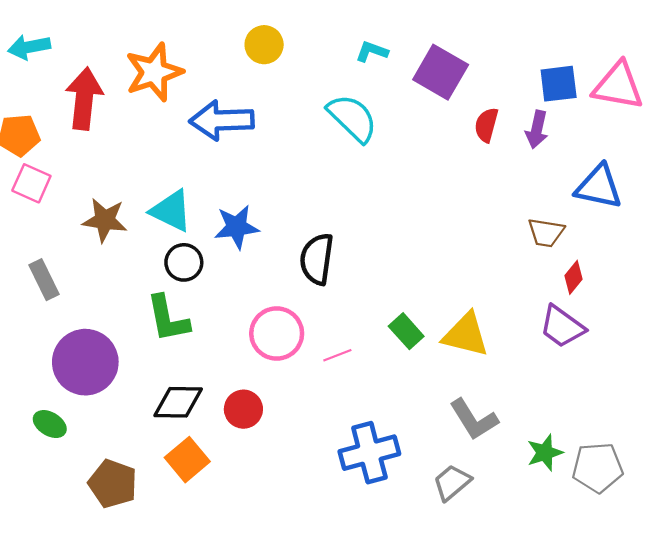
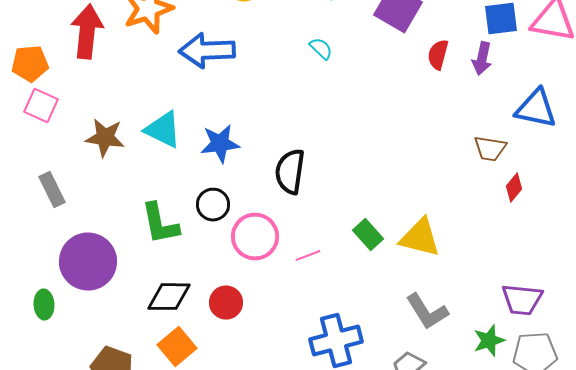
cyan semicircle: (352, 118) -> (321, 49), size x0.5
black circle: (184, 262) -> (213, 205), moved
purple trapezoid: (562, 327) -> (522, 300), moved, turned -30
green ellipse: (50, 424) -> (44, 305), moved, turned 56

